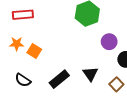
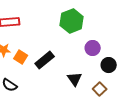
black rectangle: (59, 79) -> (45, 60), moved

